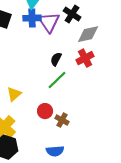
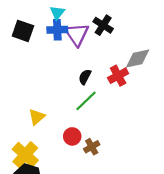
gray diamond: (88, 34) -> (138, 58), moved
brown cross: (62, 120) -> (92, 147), turned 32

